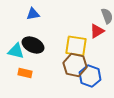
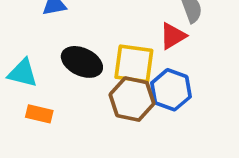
black ellipse: (33, 45) -> (82, 62), moved
blue hexagon: (90, 76) -> (171, 90), moved

